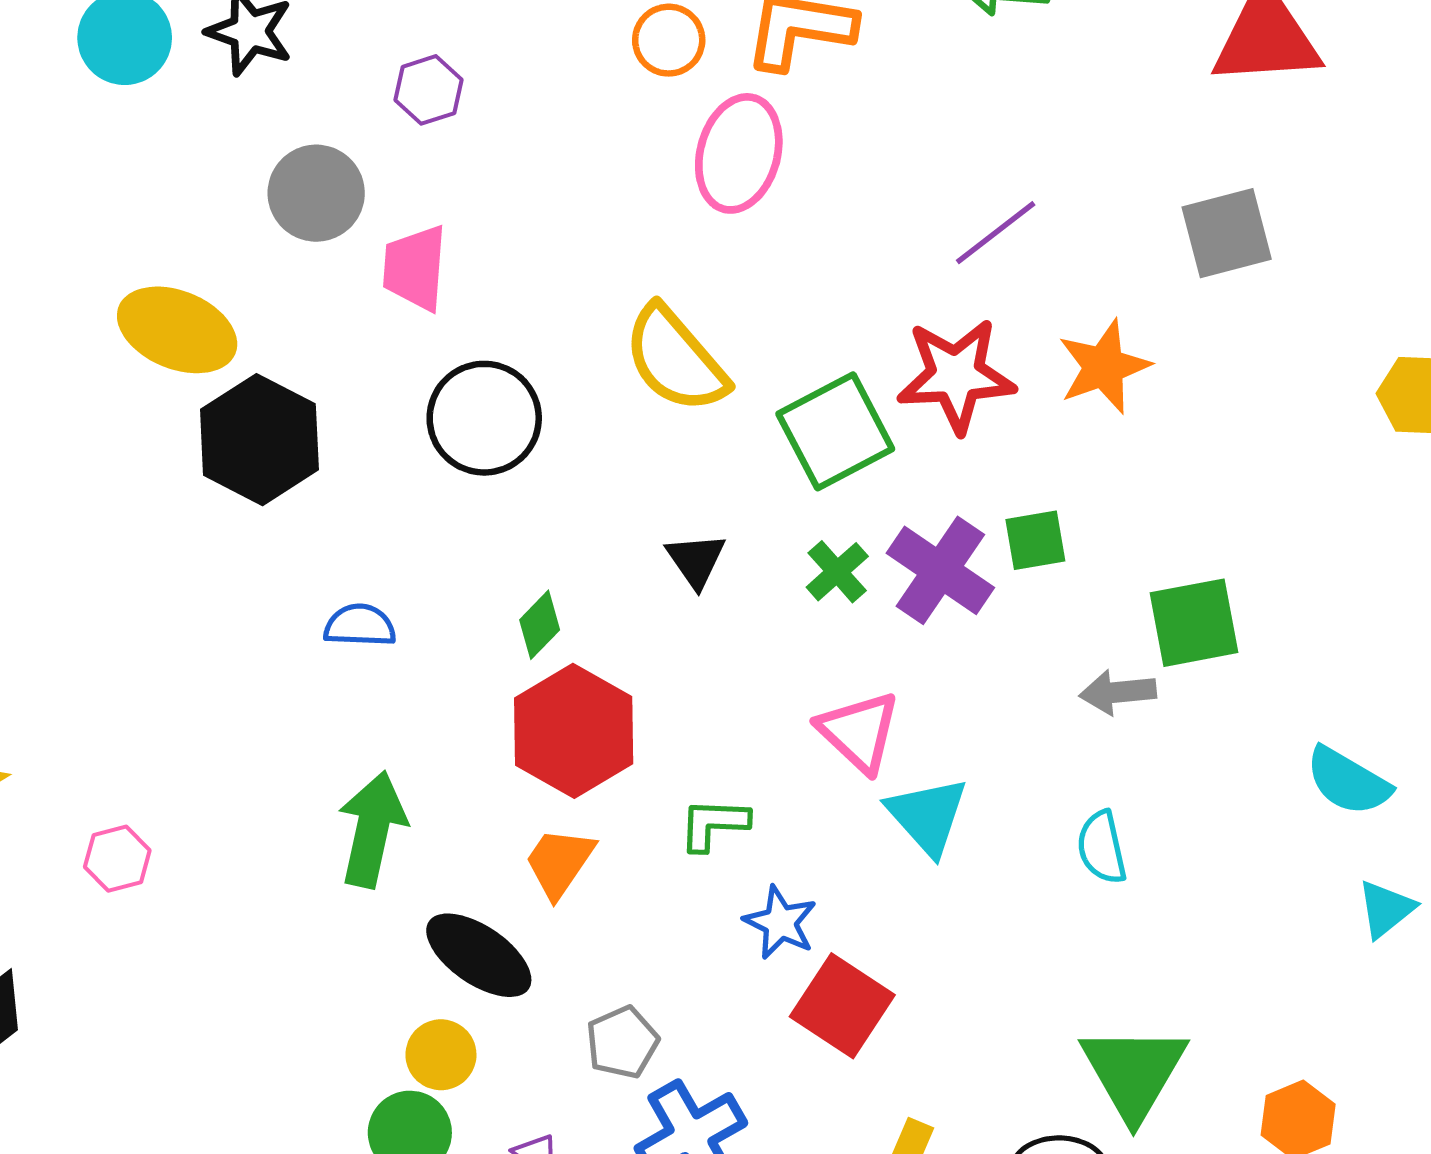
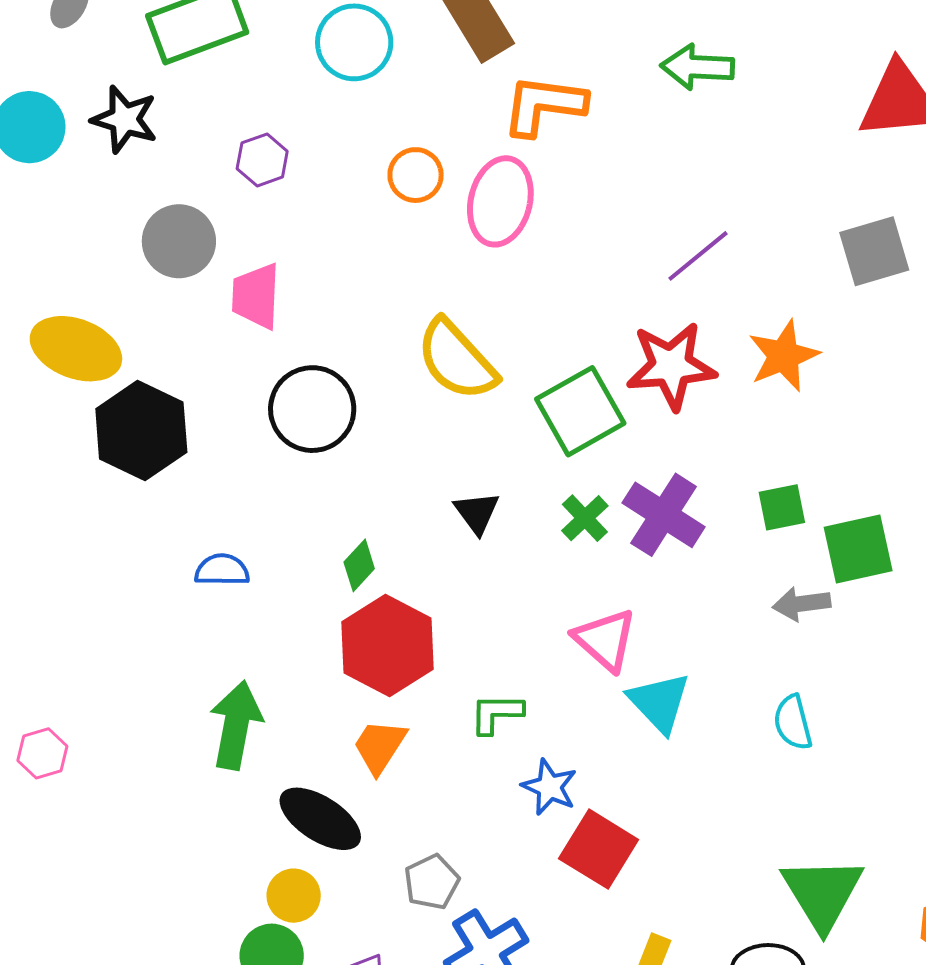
orange circle: (669, 40) -> (416, 175), moved
green square: (1035, 540) -> (782, 507), moved

